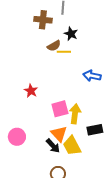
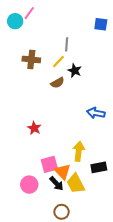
brown cross: (43, 20) -> (31, 60), moved
yellow line: (64, 52) -> (58, 62), moved, turned -48
pink square: (60, 109) -> (49, 164), moved
pink circle: (17, 137) -> (29, 185), moved

